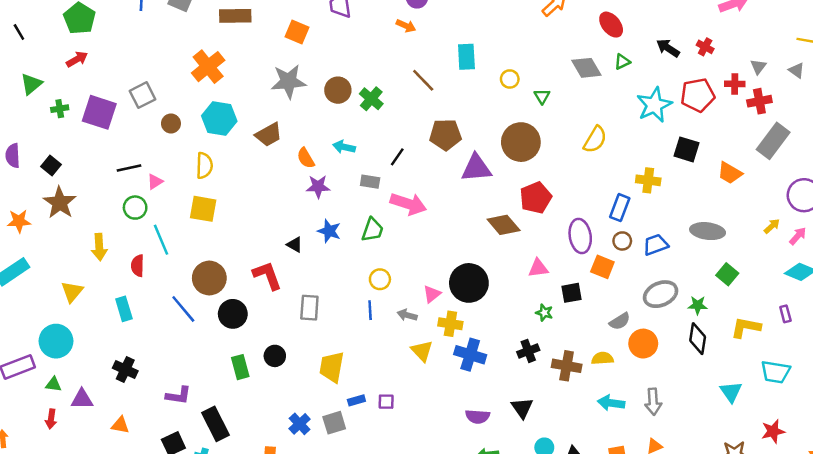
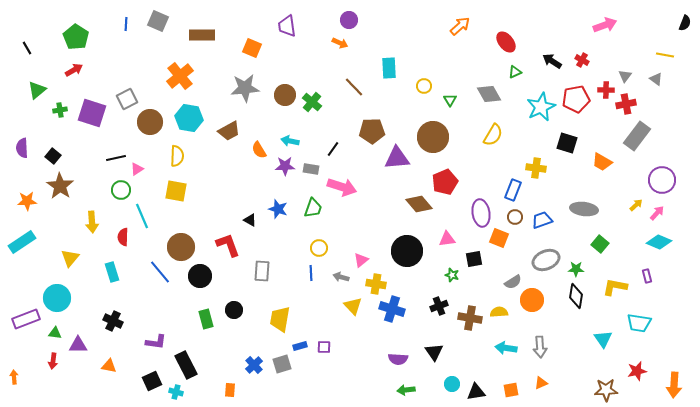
gray diamond: (586, 68) -> (489, 94), moved
brown circle: (171, 123) -> (150, 122), size x1.6
purple star: (318, 187) -> (285, 166), moved
black circle: (469, 283) -> (407, 251), moved

